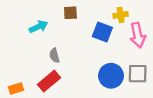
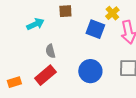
yellow cross: (121, 15) -> (112, 13), turned -32
blue circle: (111, 76) -> (90, 71), moved

